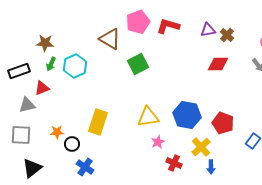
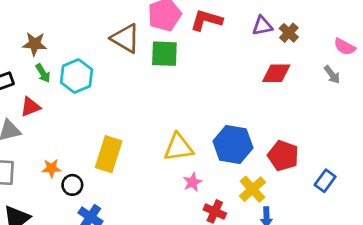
green arrow: (51, 64) -> (43, 73), turned -56
green square: (138, 64) -> (164, 54), moved, turned 30

